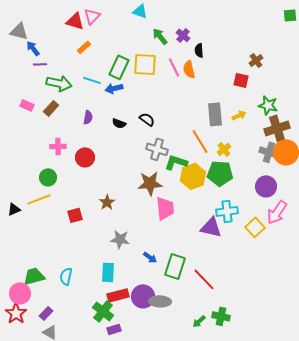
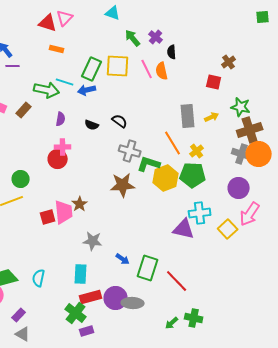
orange rectangle: (84, 47) -> (57, 49), turned 56
green arrow: (59, 83) -> (47, 90), moved
pink cross: (58, 146) -> (63, 147), moved
pink trapezoid: (165, 208) -> (64, 212), moved

